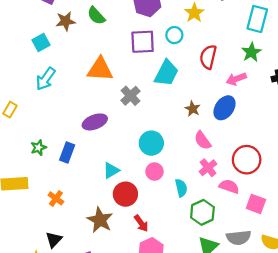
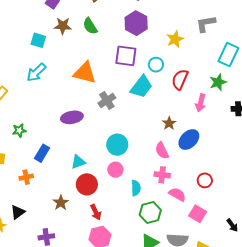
cyan circle: (174, 35) -> (156, 65), moved
cyan square: (41, 42) -> (38, 40), turned 35
pink arrow: (236, 79) -> (201, 103), turned -66
blue ellipse: (224, 108) -> (189, 140), moved
brown star: (193, 109) -> (169, 123), moved
blue rectangle: (67, 152) -> (42, 153), moved
red circle: (247, 160) -> (205, 180), moved, size x0.6
pink cross: (208, 168) -> (162, 175), turned 35
orange cross: (56, 198) -> (26, 177), turned 32
brown star: (100, 220) -> (61, 203), size x0.7

